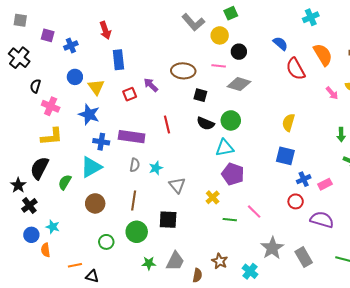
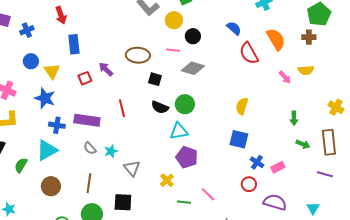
gray semicircle: (135, 165) -> (90, 148), turned 128
blue cross: (304, 179) -> (257, 162), turned -32

